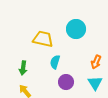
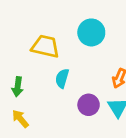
purple circle: (66, 82) -> (89, 105), moved

